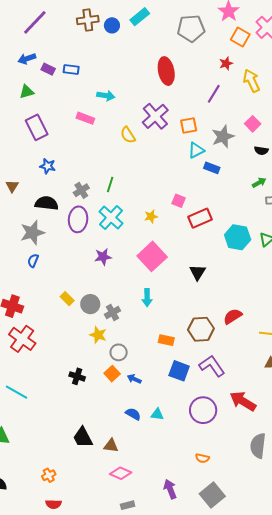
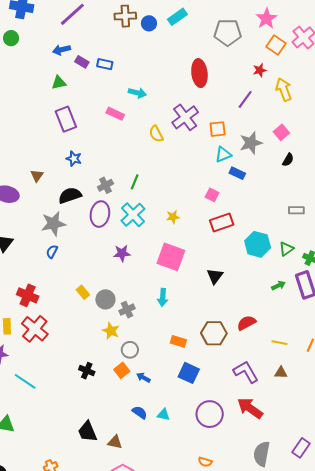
black semicircle: (261, 151) -> (288, 160), turned -72
green arrow: (259, 183) -> (278, 285), moved
pink square: (179, 201) -> (212, 195), moved
black semicircle: (47, 203) -> (70, 195), turned -30
pink square: (152, 256) -> (171, 257), turned -32
purple L-shape: (212, 366) -> (246, 372), moved

